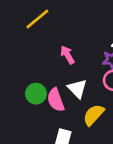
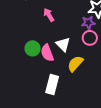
pink arrow: (67, 55) -> (49, 15), moved

